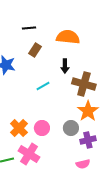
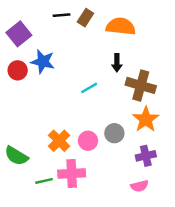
black line: (29, 28) -> (62, 15), moved
brown rectangle: (35, 50) -> (85, 18), moved
gray circle: (71, 128) -> (114, 133), moved
pink cross: (29, 154) -> (72, 173), turned -35

